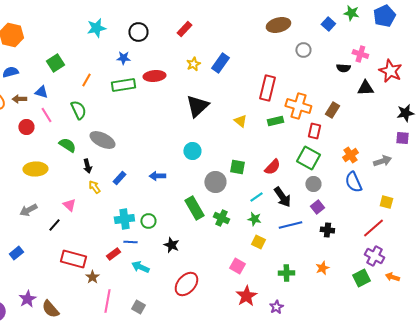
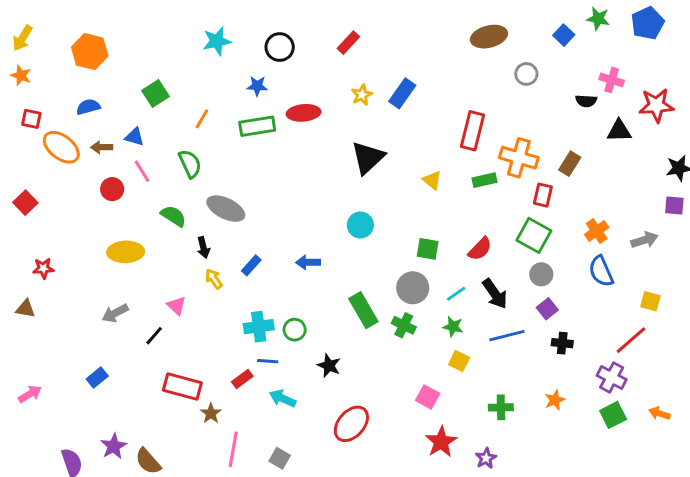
red star: (390, 71) -> (656, 105), turned -30
gray circle: (215, 182) -> (413, 288), moved
purple cross: (374, 256) -> (612, 378), moved

